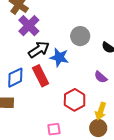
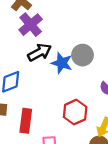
gray circle: (80, 36) -> (83, 55), moved
red rectangle: (41, 76) -> (26, 121), moved, turned 30

